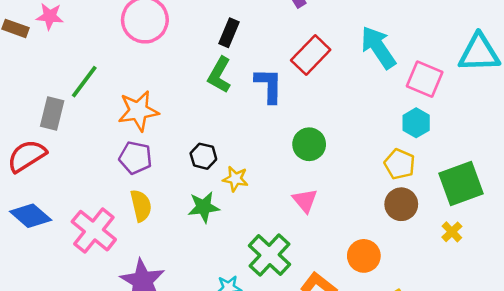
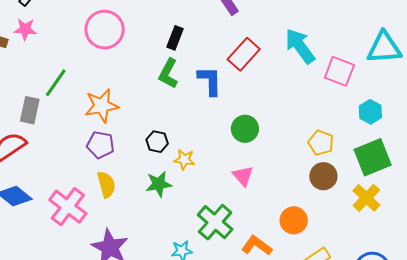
cyan hexagon: (416, 123) -> (370, 112), moved
yellow cross: (452, 232) -> (366, 198), size x1.6

